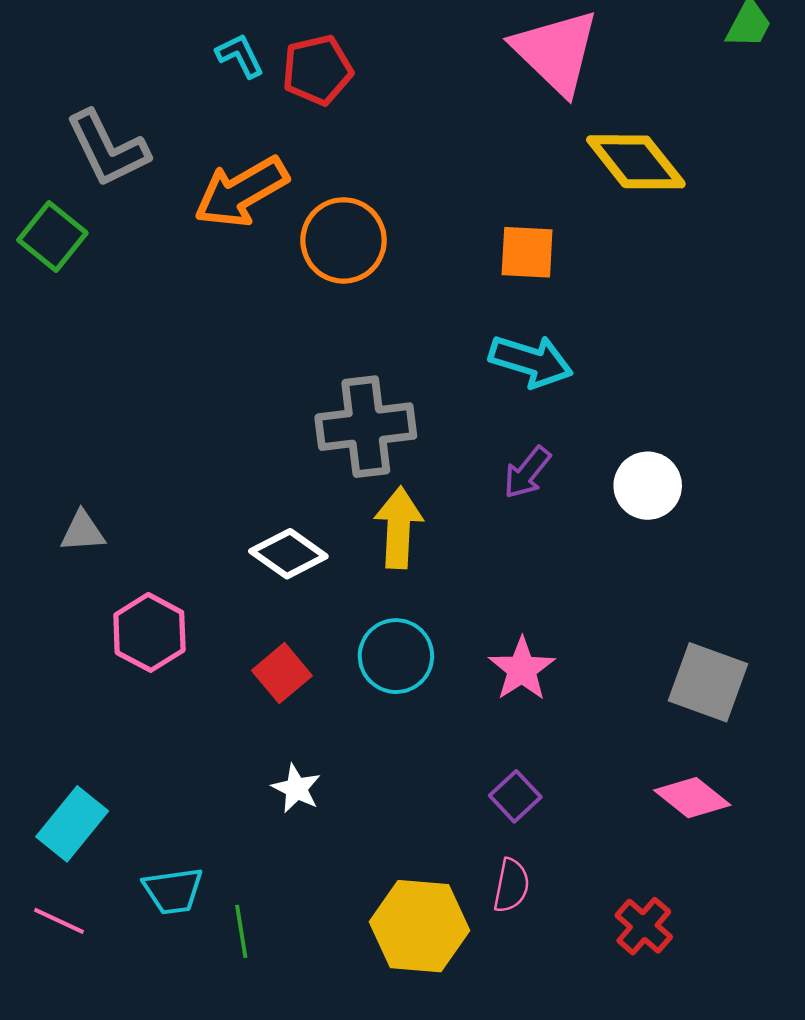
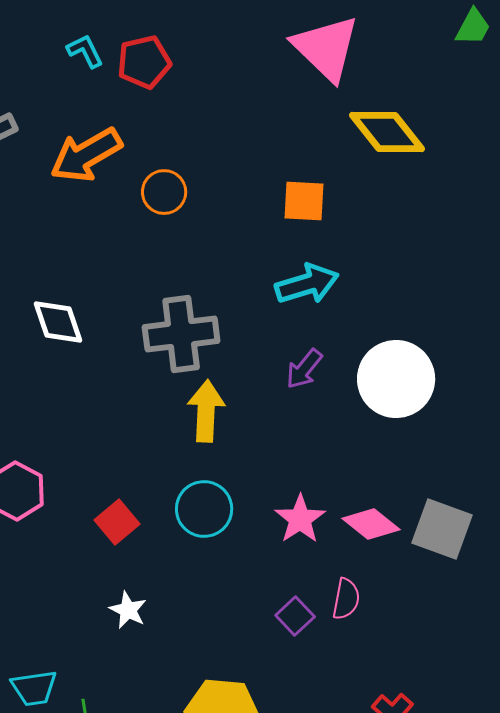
orange circle: (344, 240) -> (164, 192), size x0.7
cyan arrow: (531, 361) -> (307, 284), turned -34
white circle: (648, 486) -> (396, 379), size x1.5
white diamond: (288, 554) -> (58, 322), moved, turned 36
pink diamond: (692, 798) -> (371, 524), moved
pink semicircle: (511, 885) -> (346, 599), moved

